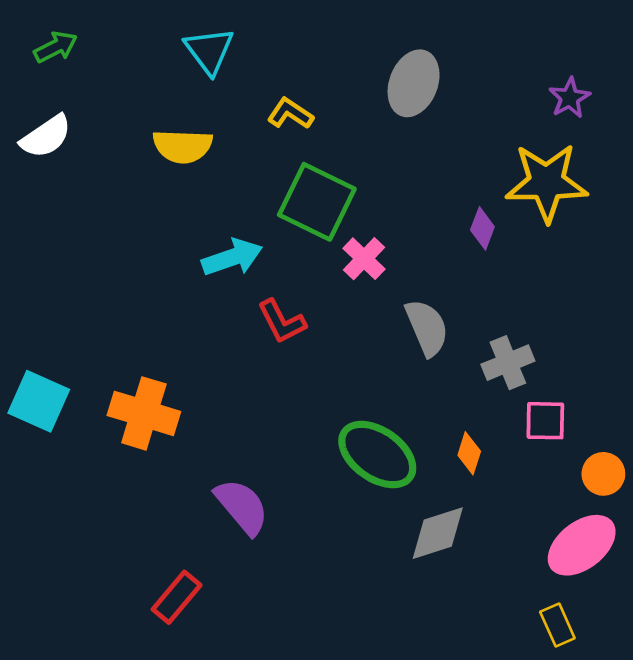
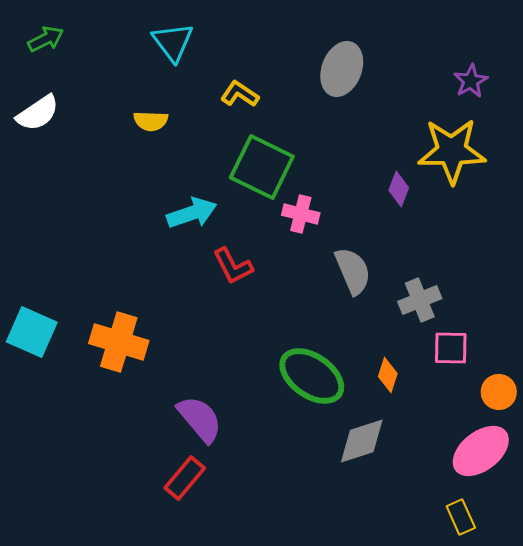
yellow semicircle: (183, 146) -> (151, 121), size x0.7
pink cross: (364, 259) -> (301, 214), turned -30
red rectangle: (177, 597) -> (185, 478), moved

